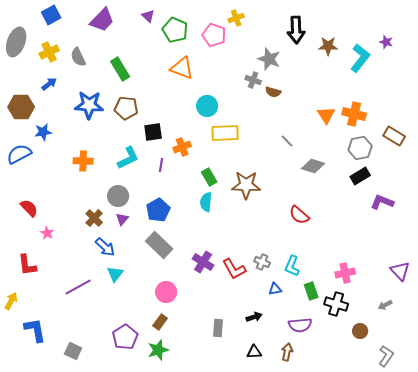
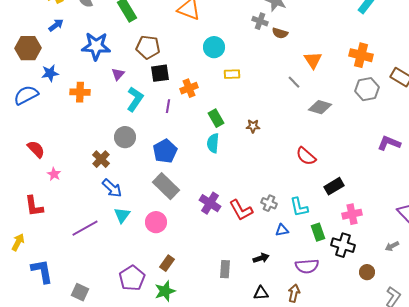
brown pentagon: (126, 108) -> (148, 47), moved
orange triangle: (326, 115) -> (313, 60), moved
yellow rectangle: (225, 133) -> (232, 74), size x0.6
cyan L-shape: (128, 158) -> (135, 99), turned -30
orange cross: (83, 161) -> (80, 92), moved
black rectangle: (360, 176) -> (334, 186), moved
brown star: (246, 185) -> (253, 126), size x0.5
purple triangle: (122, 219) -> (118, 74), moved
cyan L-shape: (292, 266) -> (299, 207), turned -35
pink circle: (166, 292) -> (156, 222), moved

